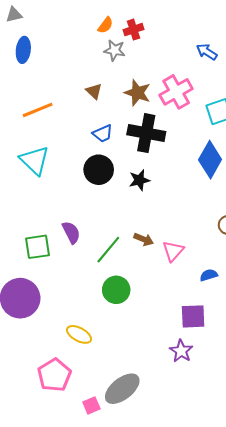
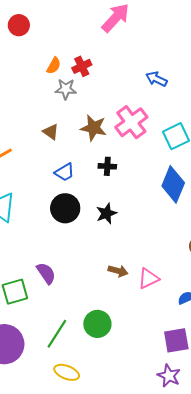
black cross: (146, 133) -> (107, 166), size x0.5
green line: (108, 250) -> (57, 334), moved
pink triangle: (173, 251) -> (148, 279), turned 30

